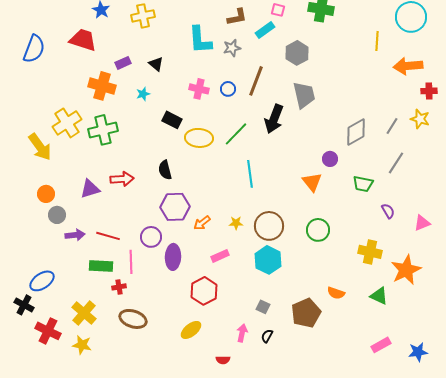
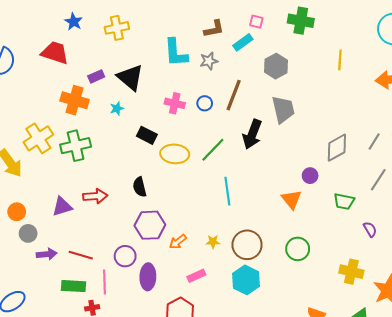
yellow line: (377, 41) -> (340, 60), moved
black triangle: (156, 64) -> (130, 77), size x1.8

